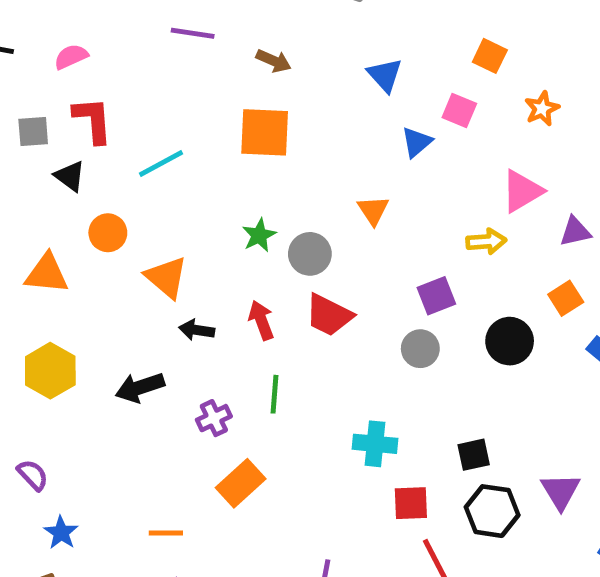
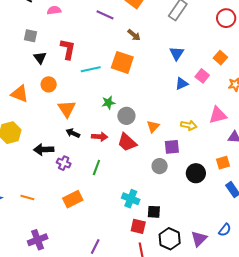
red L-shape: (93, 120) -> (68, 49), moved
cyan line: (161, 163) -> (91, 69), moved
orange triangle: (373, 210) -> (153, 126), moved
yellow arrow: (486, 241) -> (189, 125), moved
red arrow: (261, 320) -> (100, 137), turned 98
purple cross: (214, 418) -> (64, 163), moved, turned 32
black square: (474, 455) -> (154, 212), moved
orange line: (166, 533) -> (27, 197), moved

